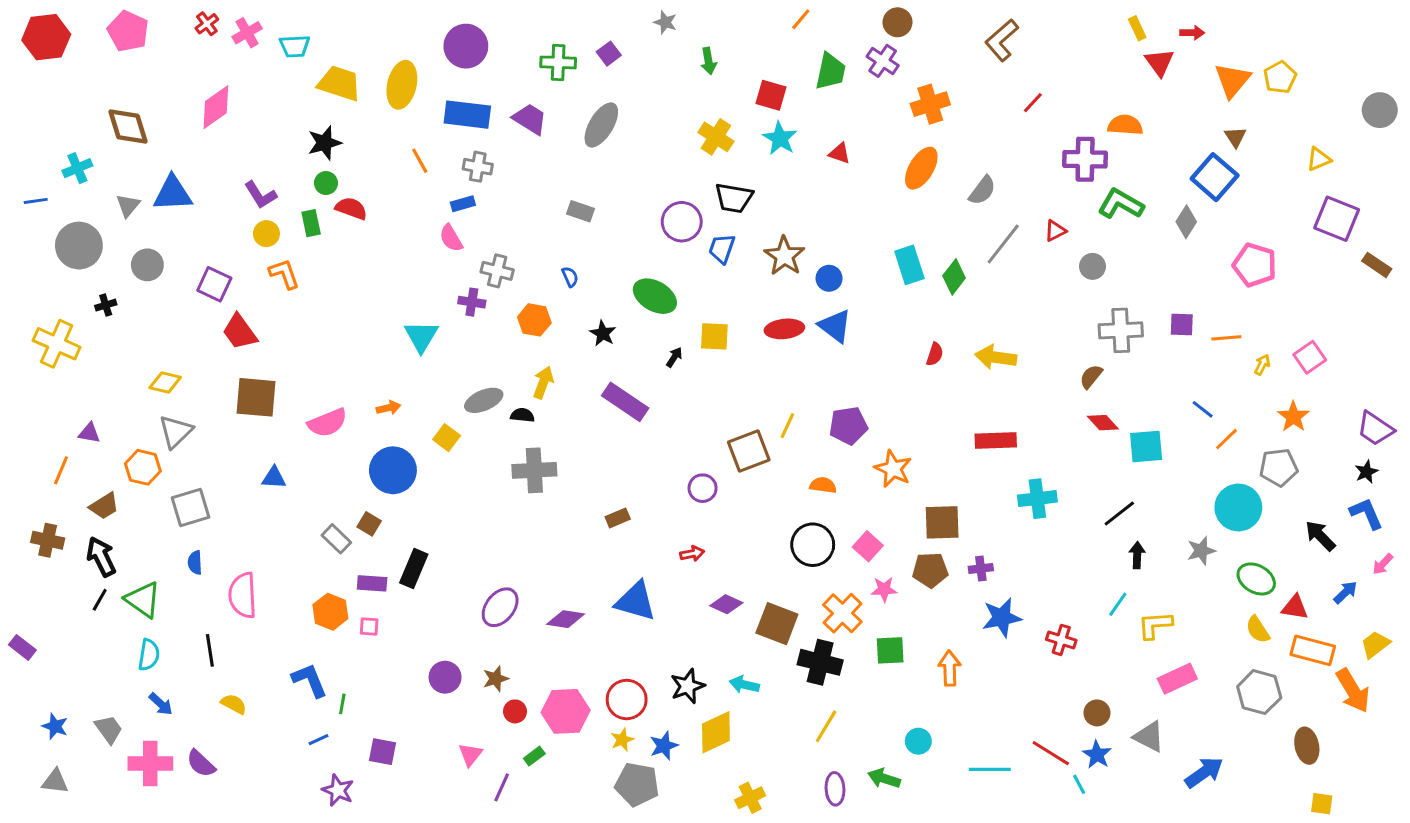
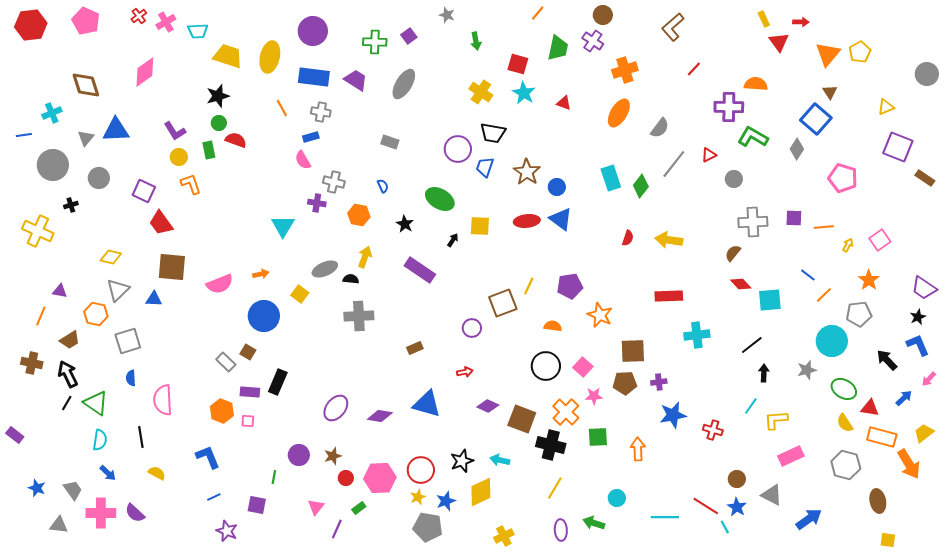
blue triangle: (274, 478) -> (154, 299), moved
green line: (342, 704) -> (274, 477), moved
gray triangle: (55, 781) -> (59, 525), moved

